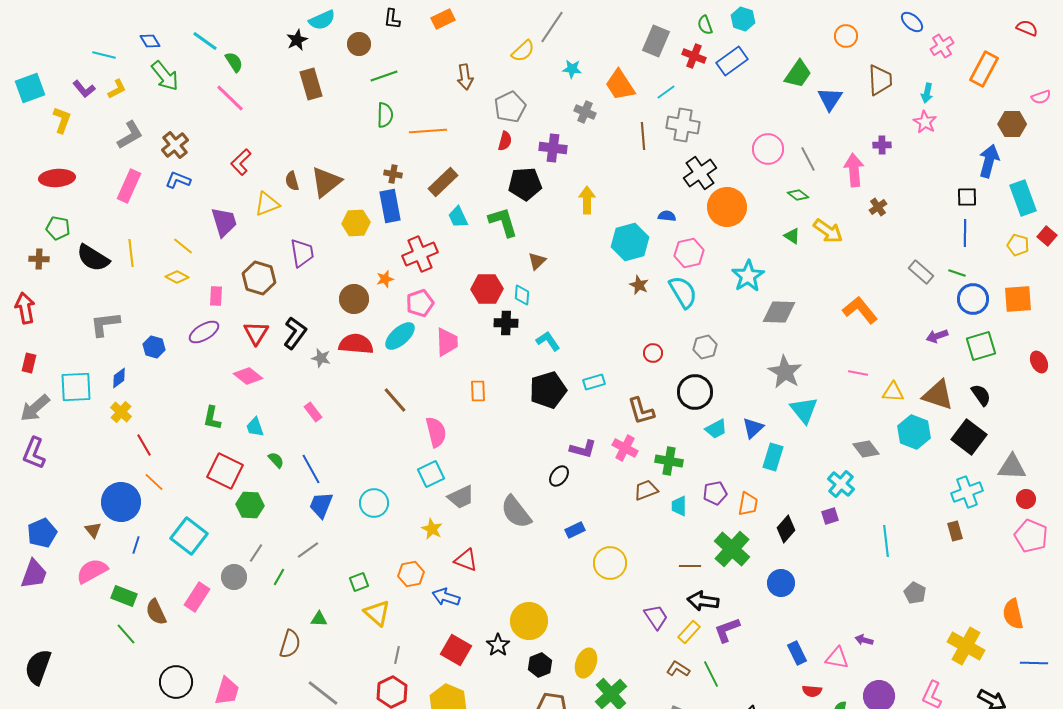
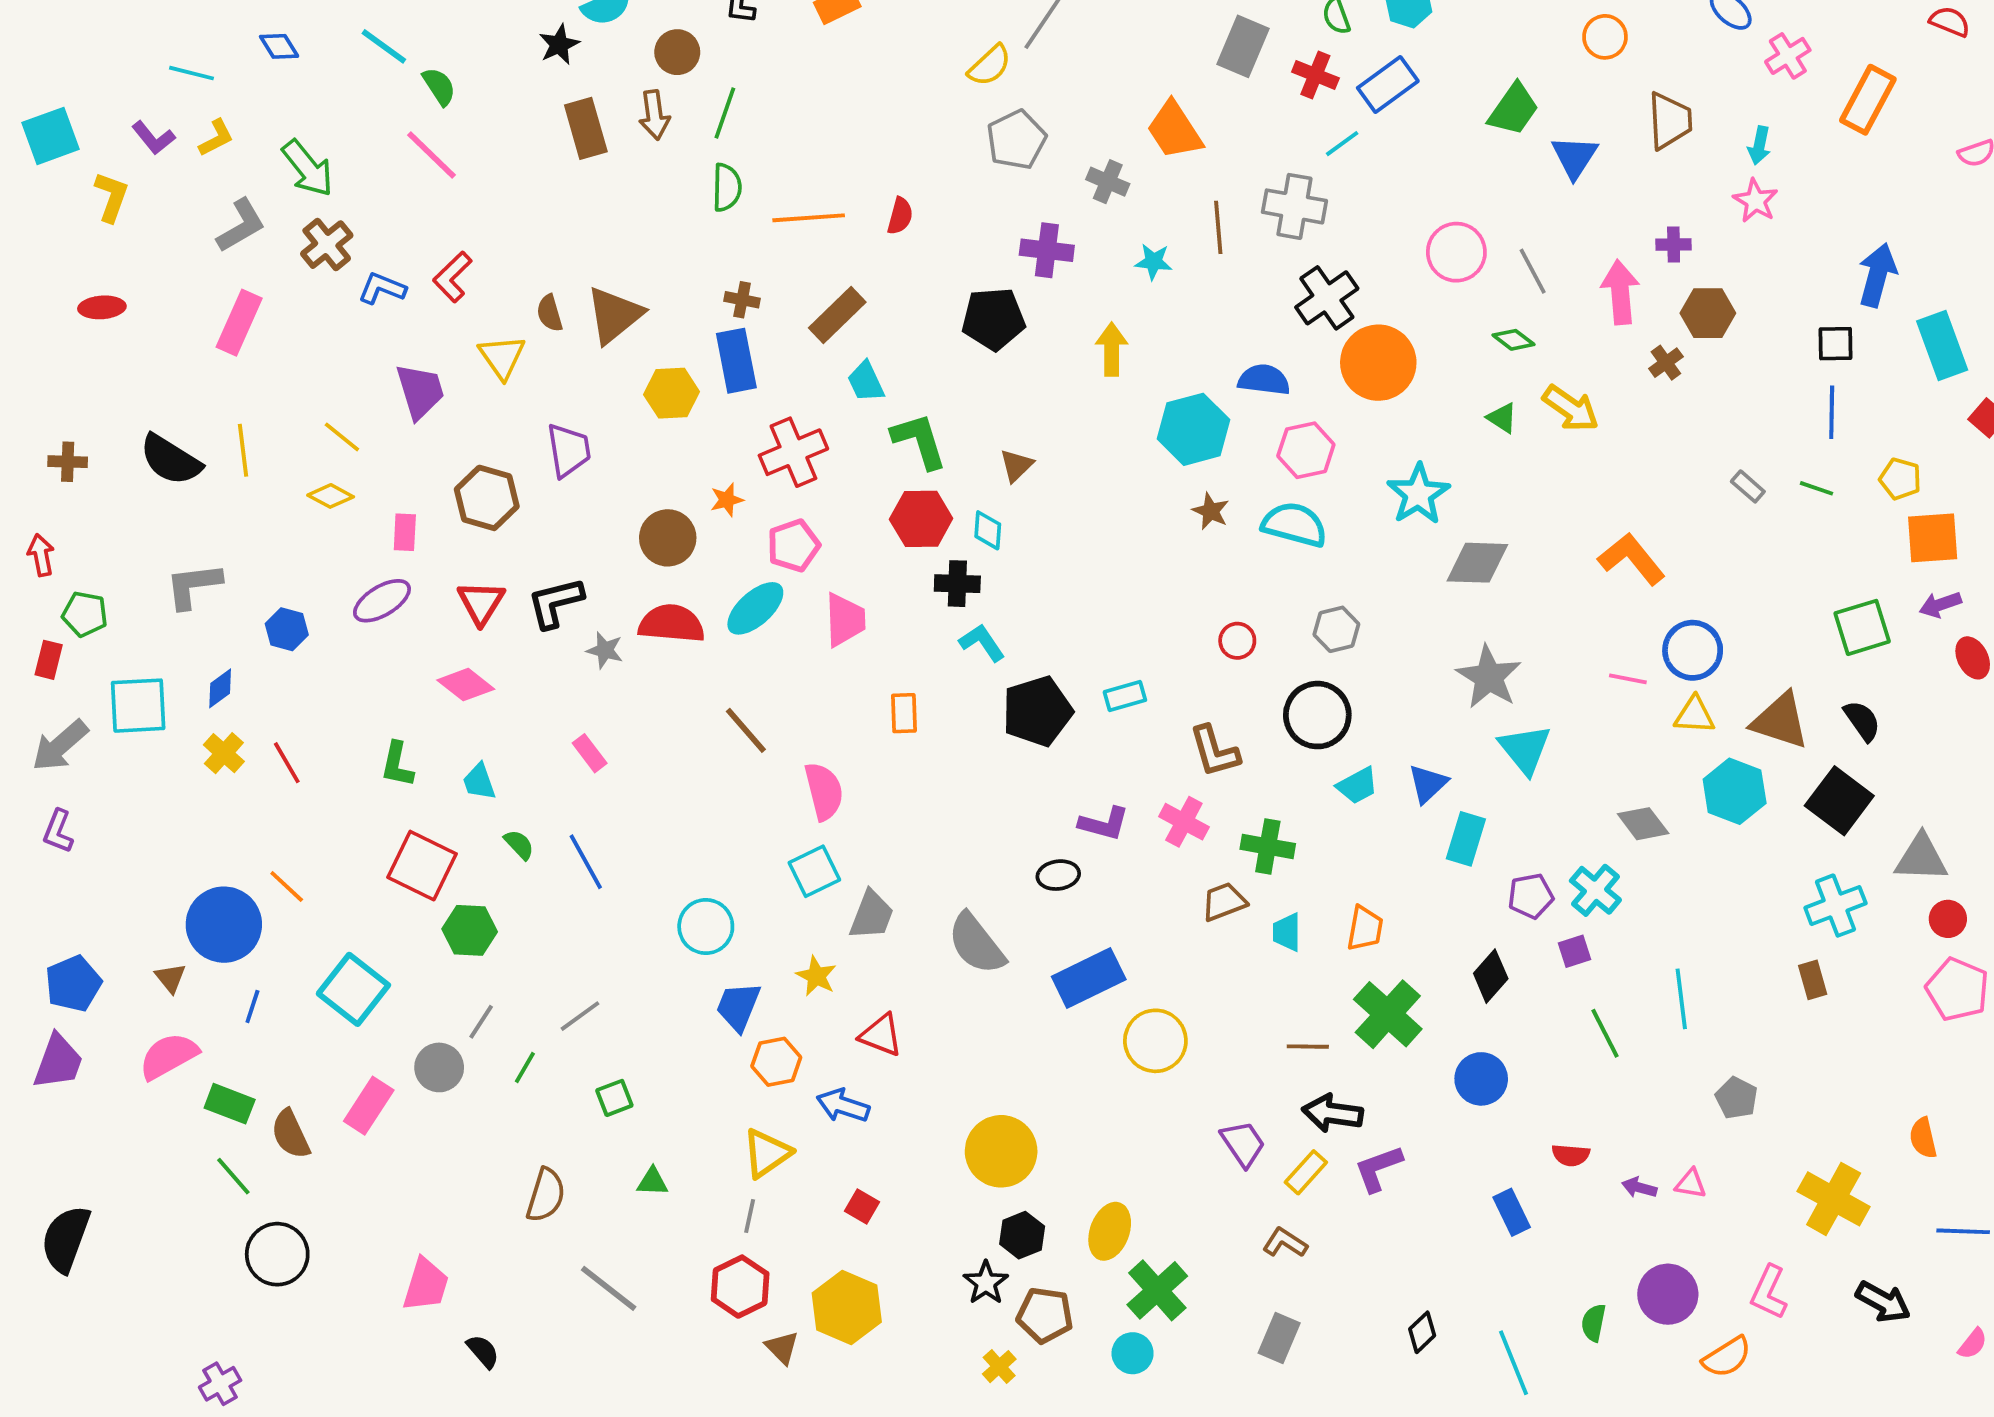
cyan star: (572, 69) -> (1153, 262), moved
green arrow: (165, 76) -> (308, 168), moved
green line: (384, 76) -> (725, 113), turned -52
brown arrow: (465, 77) -> (654, 115), moved
cyan line: (666, 92) -> (1342, 144), moved
gray pentagon: (510, 107) -> (1016, 140), moved
brown hexagon: (1012, 124) -> (1708, 313), moved
red semicircle: (505, 141) -> (900, 216), moved
red ellipse: (57, 178) -> (102, 307), size x0.7
blue L-shape: (178, 180) -> (382, 288), moved
yellow triangle: (267, 204) -> (502, 357), turned -44
blue semicircle: (667, 216) -> (1264, 380), size x1.5
green L-shape: (503, 222) -> (919, 441), moved
green pentagon: (58, 228) -> (85, 614), moved
yellow pentagon: (1018, 245) -> (1900, 479), moved
gray rectangle: (921, 272) -> (1748, 486), size x0.7
cyan semicircle: (683, 292) -> (1294, 525), turned -44
blue circle: (973, 299) -> (1693, 650), moved
red arrow: (25, 308) -> (41, 555), size x0.7
black L-shape: (295, 333) -> (555, 603), turned -140
purple arrow: (937, 336) -> (1940, 605), moved
cyan L-shape: (548, 341) -> (982, 643), moved
red line: (144, 445) -> (287, 763), moved
purple L-shape: (34, 453) -> (58, 831), size x0.7
black ellipse: (559, 476) -> (1058, 875), turned 45
purple pentagon: (715, 493) -> (1531, 896), moved
gray trapezoid: (461, 497) -> (872, 915), turned -44
orange trapezoid: (748, 504) -> (1365, 928), moved
blue trapezoid: (321, 505) -> (738, 1007), moved
blue rectangle: (575, 530) -> (1089, 978), size x1.8
green square: (359, 582) -> (614, 1098), moved
yellow triangle: (377, 613) -> (767, 1153), moved, turned 44
orange semicircle: (1013, 614) -> (1923, 1138), size x0.7
green triangle: (319, 619) -> (652, 1182), moved
black star: (498, 645) -> (986, 1283), moved
red square: (456, 650) -> (862, 1207), size x0.6
pink triangle: (837, 658) -> (1691, 1184), moved, size x0.7
green line: (711, 674) -> (1605, 1033), moved
black circle: (176, 682) -> (277, 1254), moved
red semicircle: (812, 691) -> (1571, 1155), moved

